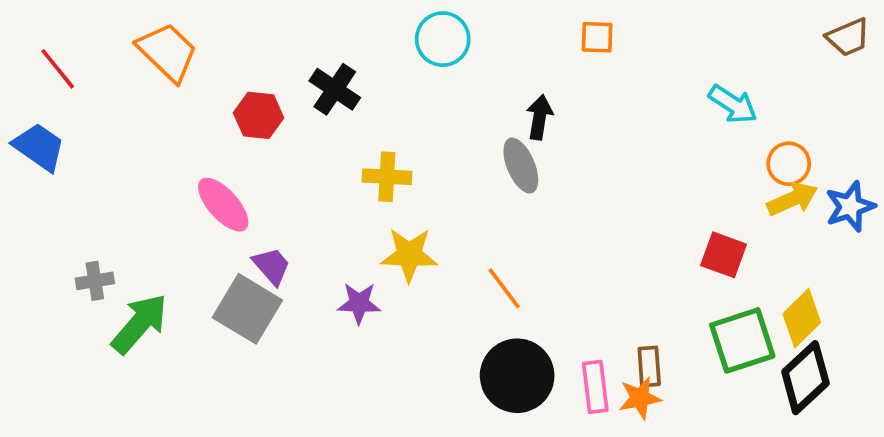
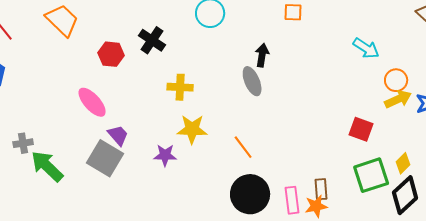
yellow diamond: (802, 318) -> (403, 163), size x0.7
green arrow: (140, 324) -> (47, 166), turned -87

